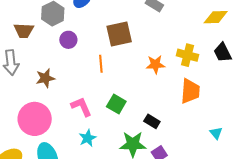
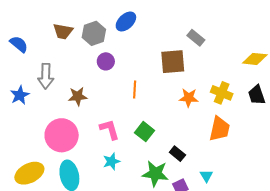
brown trapezoid: (24, 31) -> (63, 31), moved
brown square: (119, 34) -> (173, 62), moved
cyan triangle: (216, 133) -> (206, 176), moved

